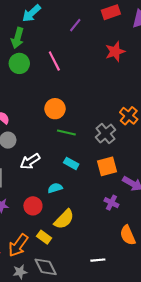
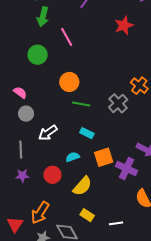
green arrow: (17, 38) -> (43, 17), moved
green circle: (19, 63) -> (38, 55), moved
orange square: (107, 166) -> (104, 157), moved
purple cross: (111, 203) -> (127, 168), size x1.5
yellow rectangle: (44, 237) -> (87, 215), moved

